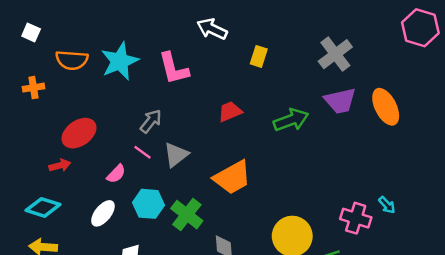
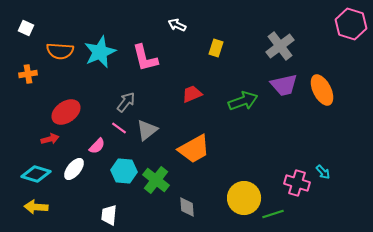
white arrow: (212, 29) -> (177, 25), size x0.7
white ellipse: (103, 213) -> (74, 169), moved

